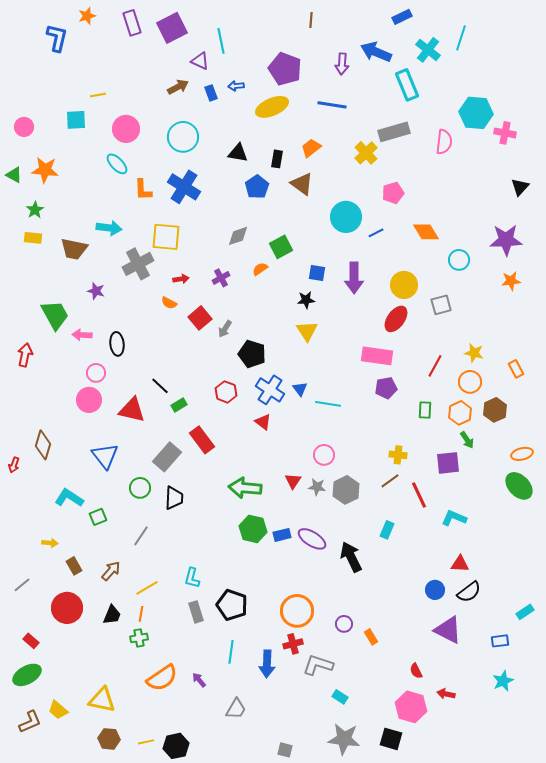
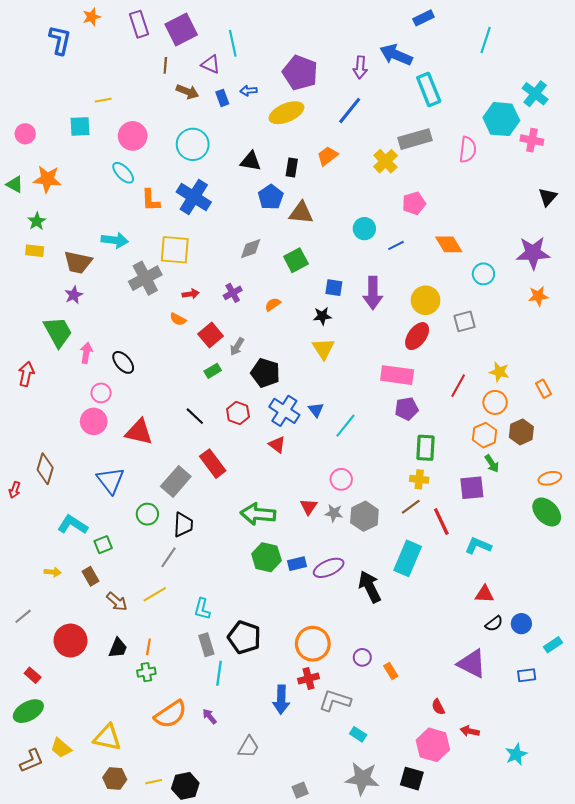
brown line: (311, 20) -> (165, 65), moved
cyan cross: (428, 50) -> (535, 94), moved
brown arrow: (178, 87) -> (187, 92), turned 50
blue line: (332, 105) -> (350, 111), turned -60
brown triangle: (302, 184) -> (301, 213), moved, turned -30
cyan circle: (346, 217) -> (364, 229), size x0.7
orange semicircle: (260, 269) -> (273, 304), moved
purple star: (96, 291) -> (74, 295), moved, turned 30
pink arrow: (82, 335) -> (86, 353), turned 96
black ellipse: (117, 344) -> (123, 362), turned -35
black line: (160, 386) -> (195, 416), moved
cyan line: (328, 404) -> (345, 426), turned -60
green rectangle: (179, 405) -> (213, 371), moved
green rectangle: (425, 410) -> (426, 448), moved, size x1.4
cyan rectangle: (387, 530) -> (408, 558), size x1.8
gray line: (141, 536) -> (168, 557), moved
purple ellipse: (312, 539) -> (329, 568), turned -56
brown rectangle: (74, 566) -> (90, 576), moved
brown arrow: (111, 571) -> (117, 602), turned 90
yellow line: (147, 588) -> (155, 594), moved
blue circle: (435, 590) -> (521, 624), moved
black semicircle: (469, 592) -> (494, 624), size x0.7
cyan line: (231, 652) -> (219, 673), moved
cyan star: (503, 681) -> (516, 754), moved
gray square: (285, 750) -> (300, 790), turned -35

